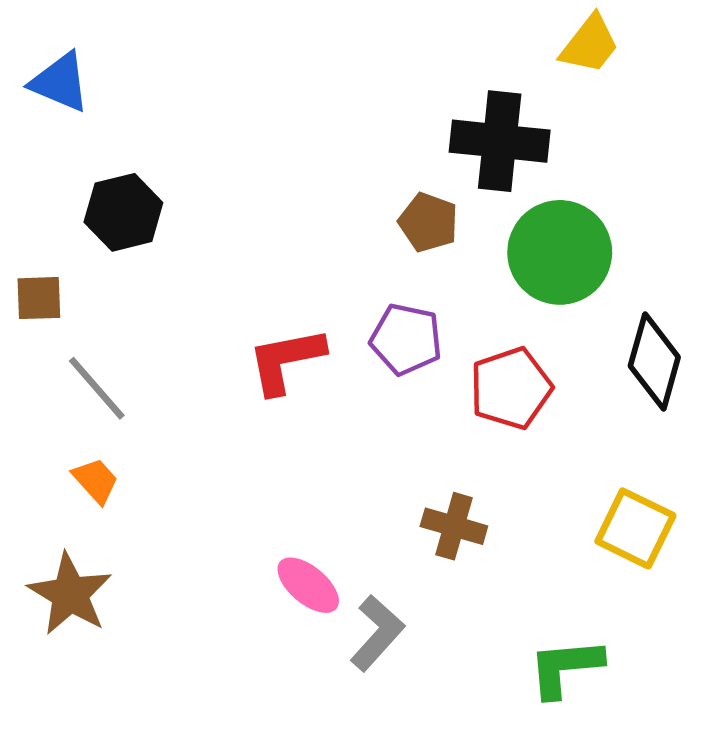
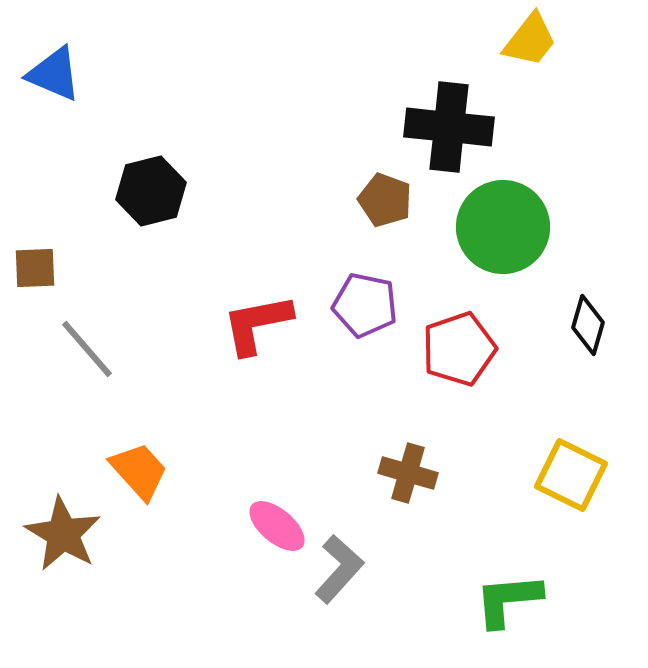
black hexagon: (123, 212) -> (151, 191), moved
black diamond: (654, 361) -> (588, 325), size x0.7
orange trapezoid: (96, 481) -> (139, 471), moved, size x1.4

